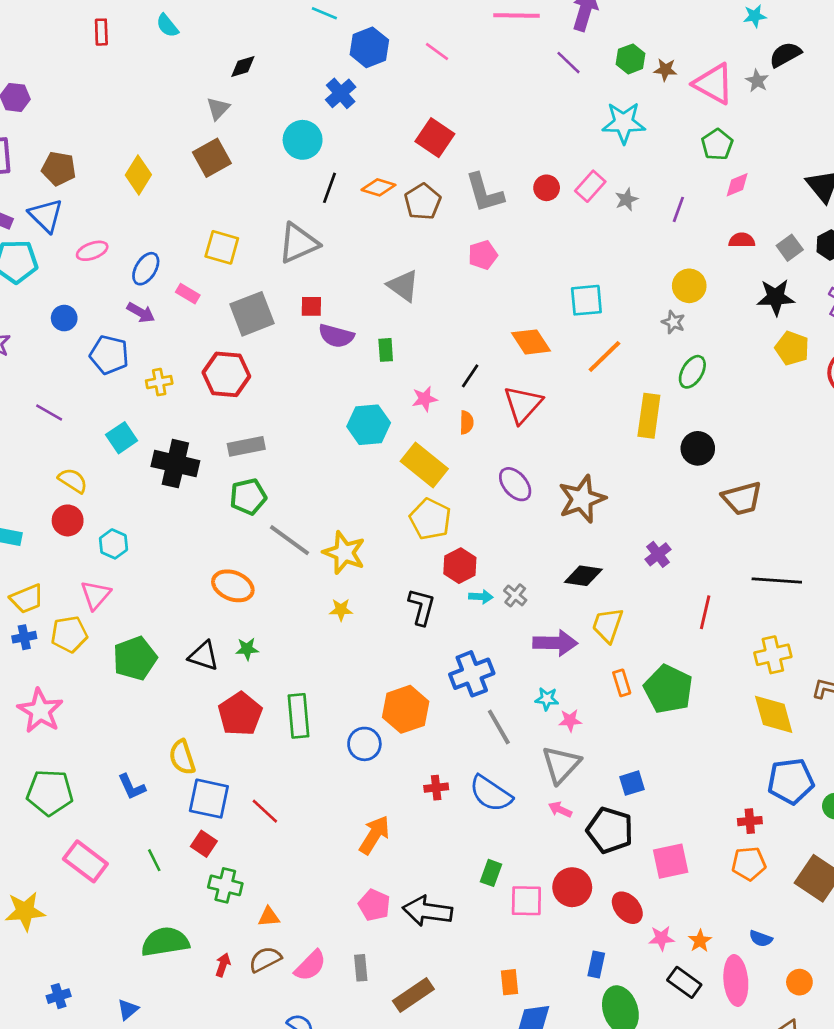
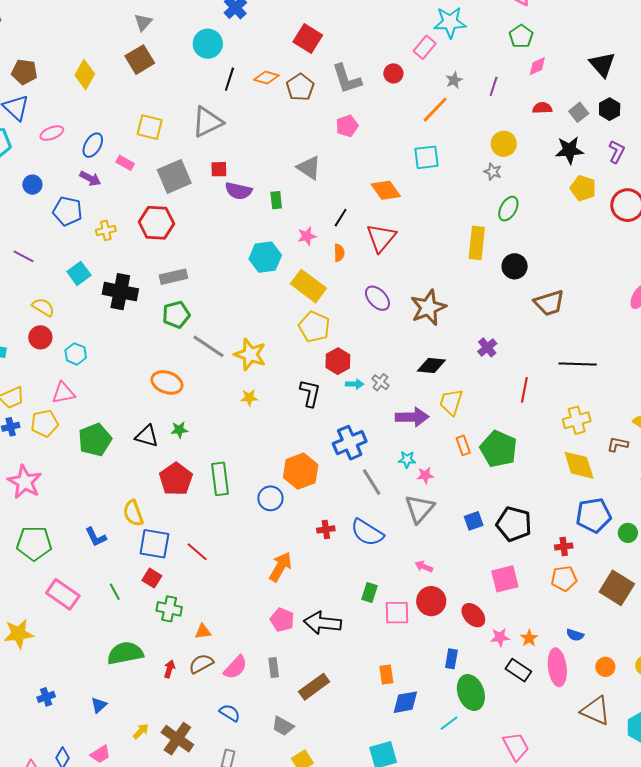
pink rectangle: (590, 186) -> (425, 47), moved
gray triangle: (403, 286) -> (309, 168), moved
orange line: (604, 356) -> (435, 110), moved
pink triangle: (96, 595) -> (63, 393), turned 40
pink arrow: (560, 810) -> (424, 567), moved
black pentagon: (610, 830) -> (514, 524), moved

